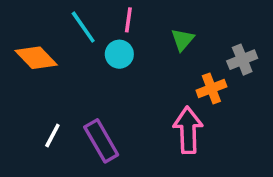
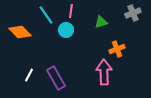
green triangle: (183, 40) -> (101, 22), turned 32
gray cross: (242, 60) -> (133, 13), moved

